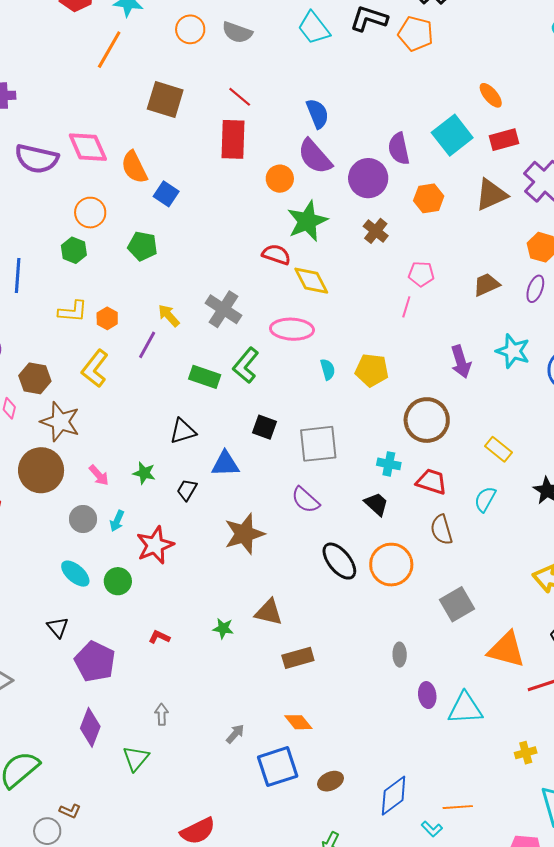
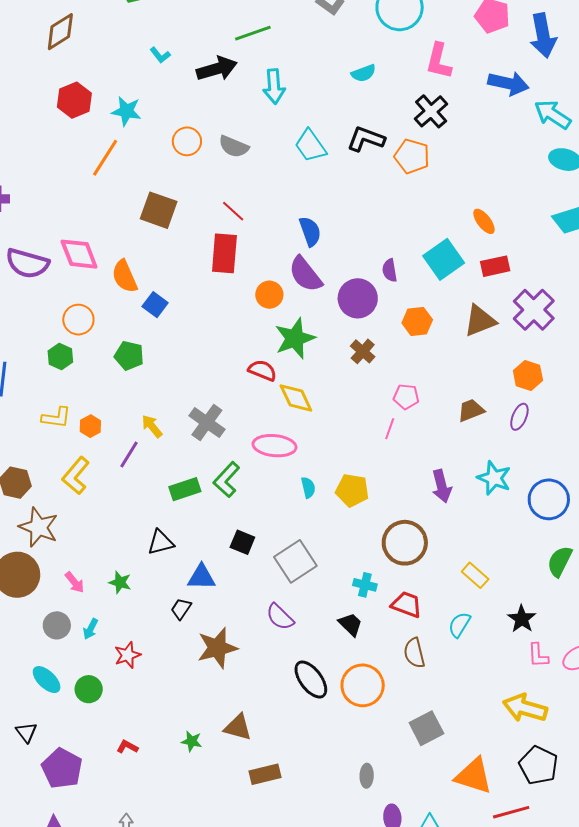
purple semicircle: (399, 149) -> (390, 270), size x0.7
green rectangle: (205, 377) -> (185, 489), turned -40
gray square: (318, 444) -> (295, 561), turned -30
black trapezoid: (187, 490) -> (181, 609), moved
red star: (155, 545) -> (127, 655), size x0.7

